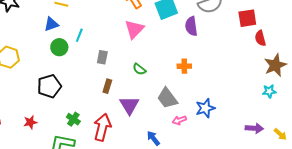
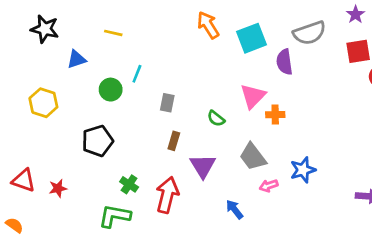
blue triangle: (51, 24) -> (76, 59), moved
pink triangle: (134, 29) -> (253, 96), moved
red star: (30, 122) -> (58, 188), moved

